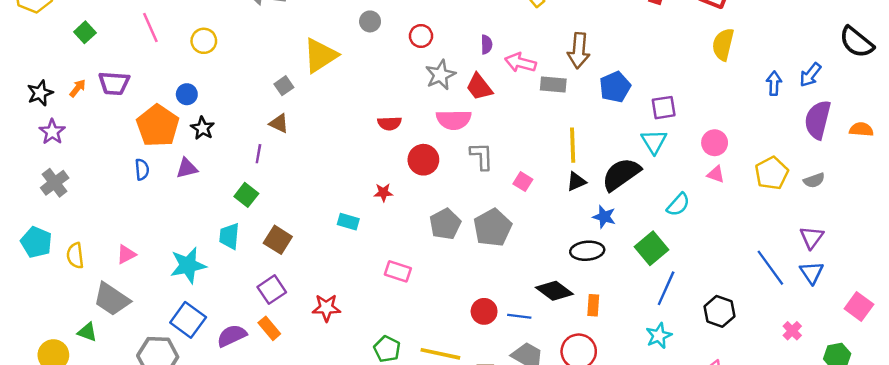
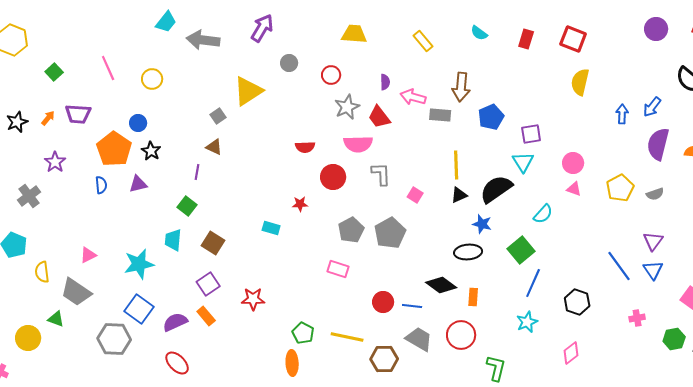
purple star: (52, 132) -> (55, 162), moved
yellow semicircle: (75, 256) -> (42, 272), moved
pink rectangle: (398, 271) -> (338, 269), moved
pink cross: (792, 331) -> (637, 318), turned 35

